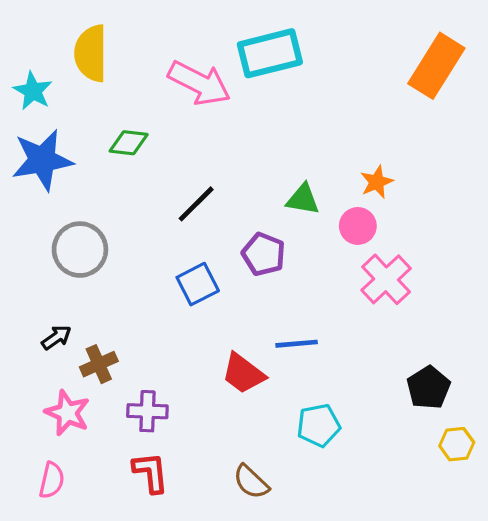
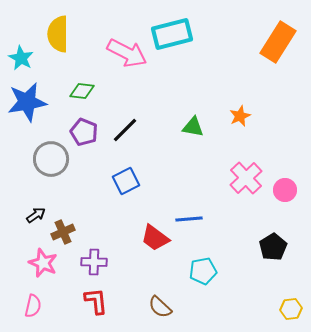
pink circle: (358, 226) -> (285, 190), moved
purple pentagon: (264, 254) -> (84, 132), moved
yellow hexagon: (457, 444) -> (291, 309), moved

